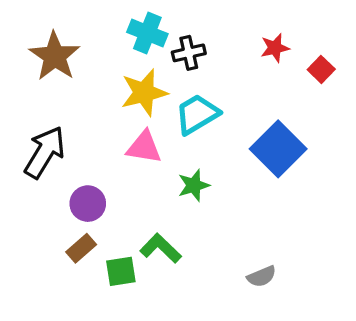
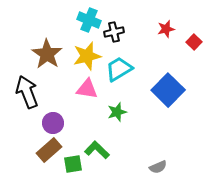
brown star: (55, 56) -> (47, 54), moved
black arrow: (45, 152) -> (27, 92), turned -52
brown rectangle: (81, 248) -> (49, 150), size x1.4

